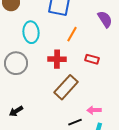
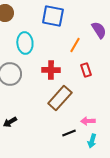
orange line: (72, 34) -> (75, 45), moved
red rectangle: (92, 59) -> (86, 70), turned 56

